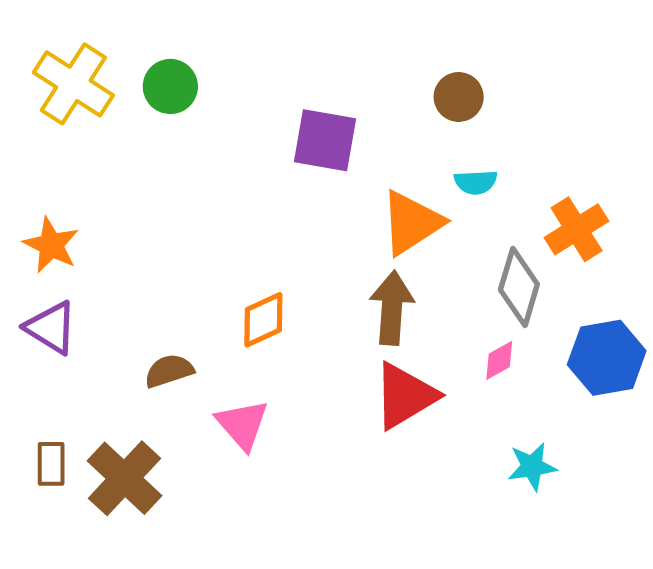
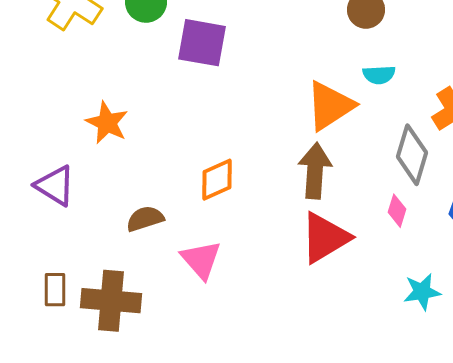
purple square: (325, 140) -> (202, 43), moved
orange star: (51, 245) -> (107, 123), moved
pink diamond: (499, 360) -> (397, 211), turned -44
brown cross: (124, 478) -> (111, 301), turned -38

